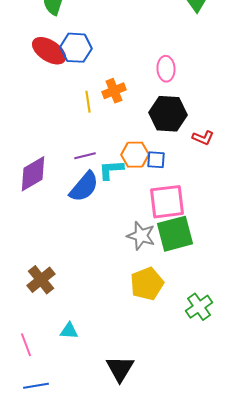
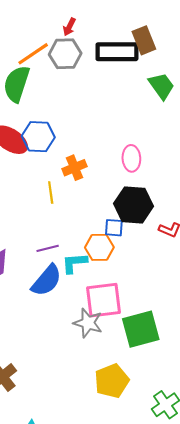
orange cross: (114, 91) -> (74, 168), moved
blue square: (156, 160) -> (114, 228), moved
pink square: (167, 202) -> (103, 300), moved
gray star: (141, 236) -> (88, 323), moved

